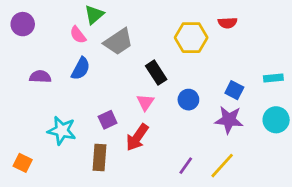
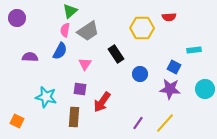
pink semicircle: (78, 35) -> (65, 30), moved, turned 48
cyan rectangle: (273, 78) -> (194, 50), moved
pink triangle: (145, 102) -> (85, 64), moved
purple square: (108, 120) -> (80, 89), turned 32

